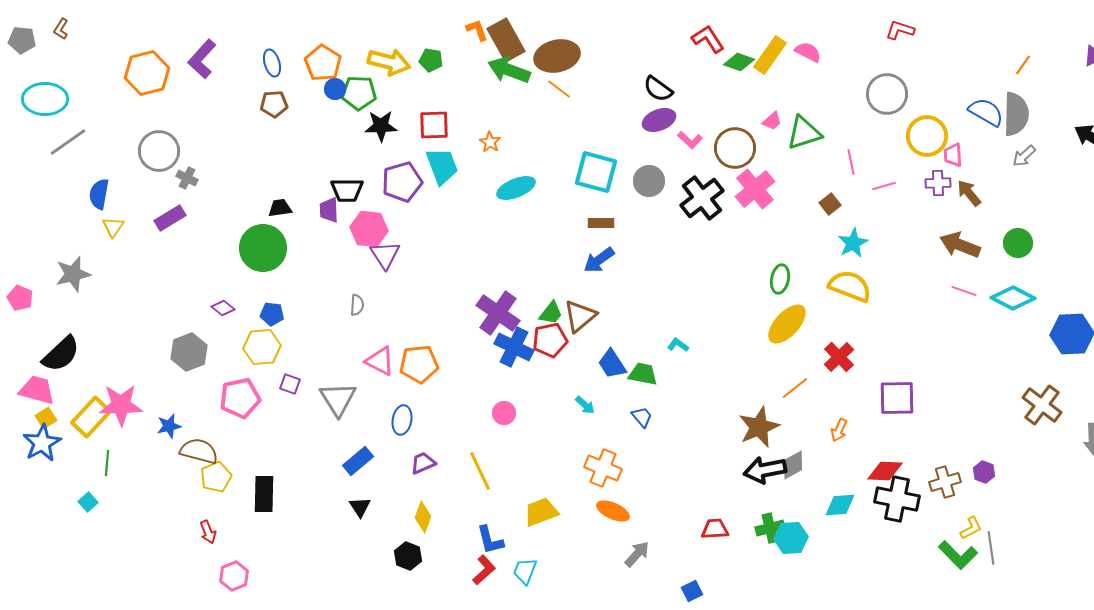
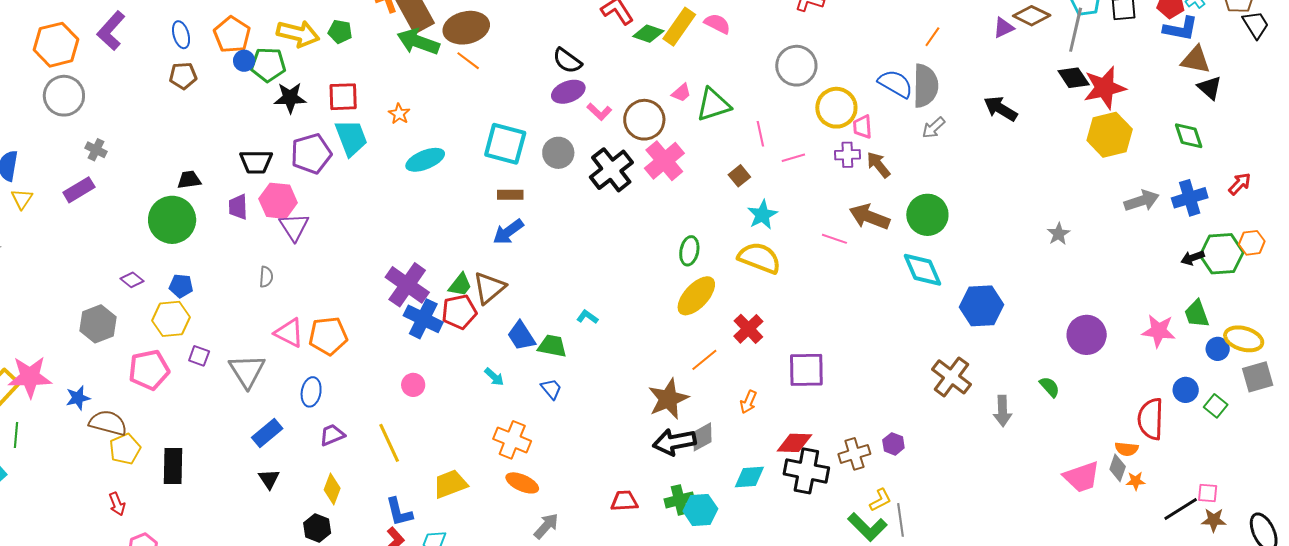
gray circle: (159, 151) -> (64, 96), moved
purple trapezoid: (329, 210) -> (238, 207), moved
green circle: (1018, 243) -> (927, 215), size x1.4
pink line: (964, 291) -> (834, 239), moved
cyan diamond: (1013, 298) -> (922, 270), turned 39

